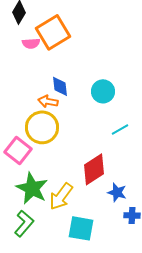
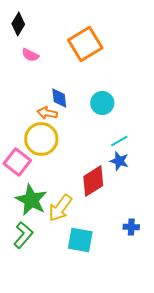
orange square: (53, 32) -> (85, 44), moved
pink semicircle: (31, 43) -> (30, 55), turned 30
blue star: (117, 192) -> (119, 161), moved

